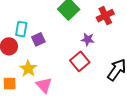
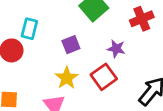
purple square: (38, 39) -> (71, 45), moved
yellow star: (28, 69) -> (67, 78), moved

